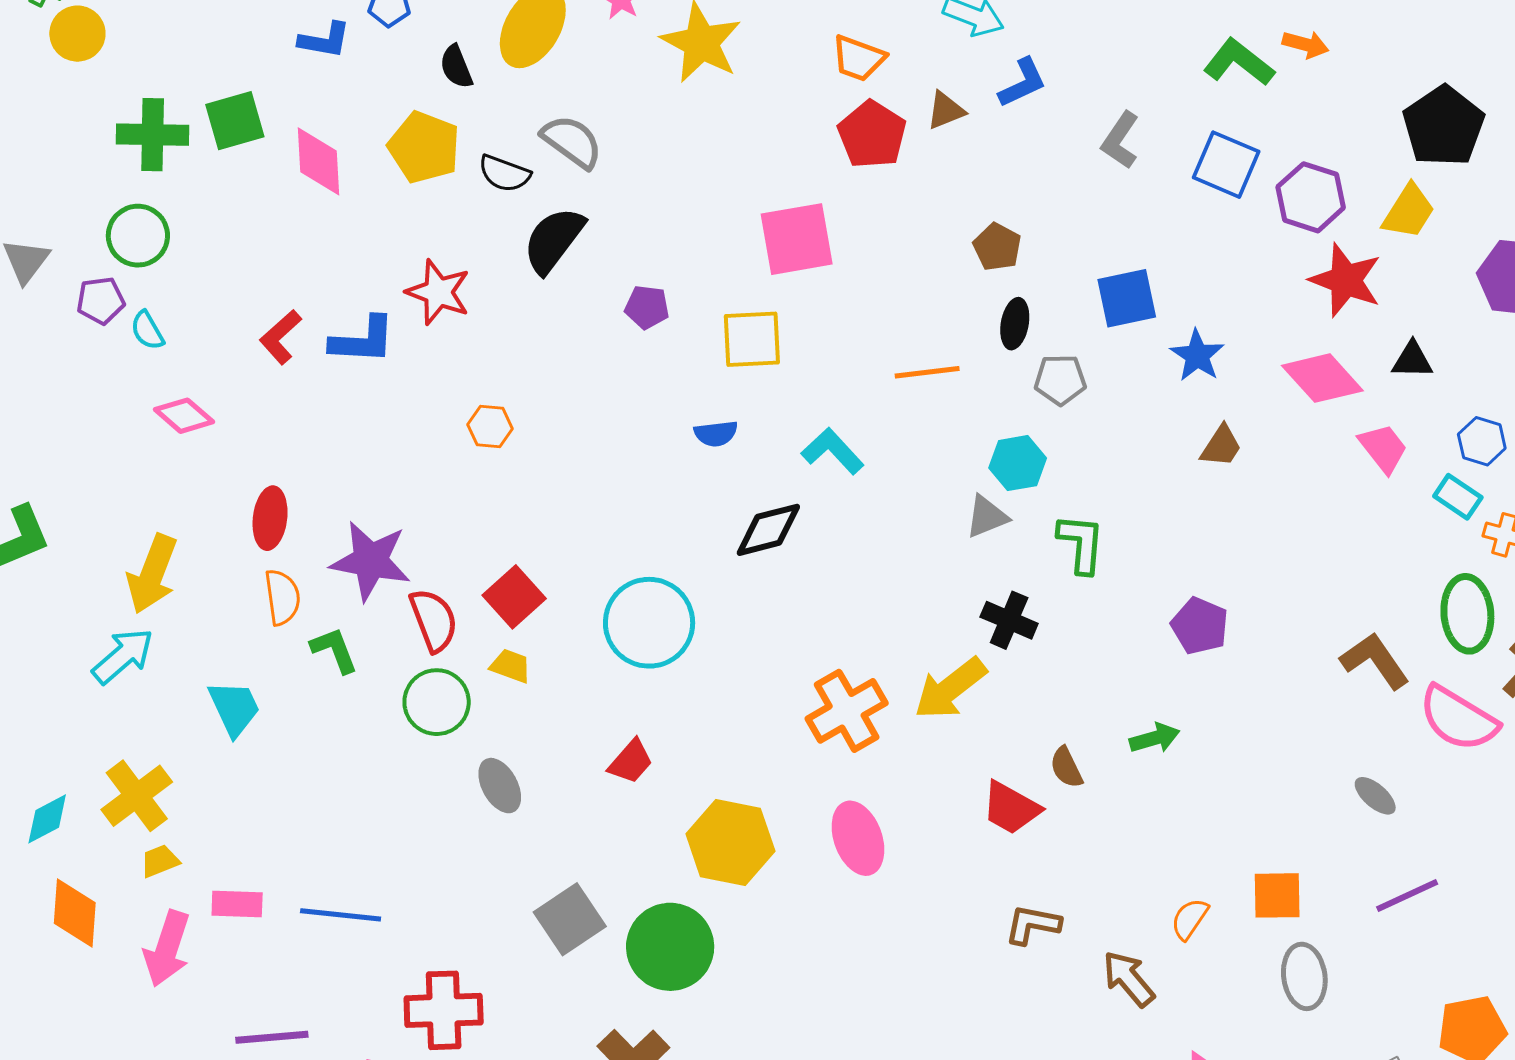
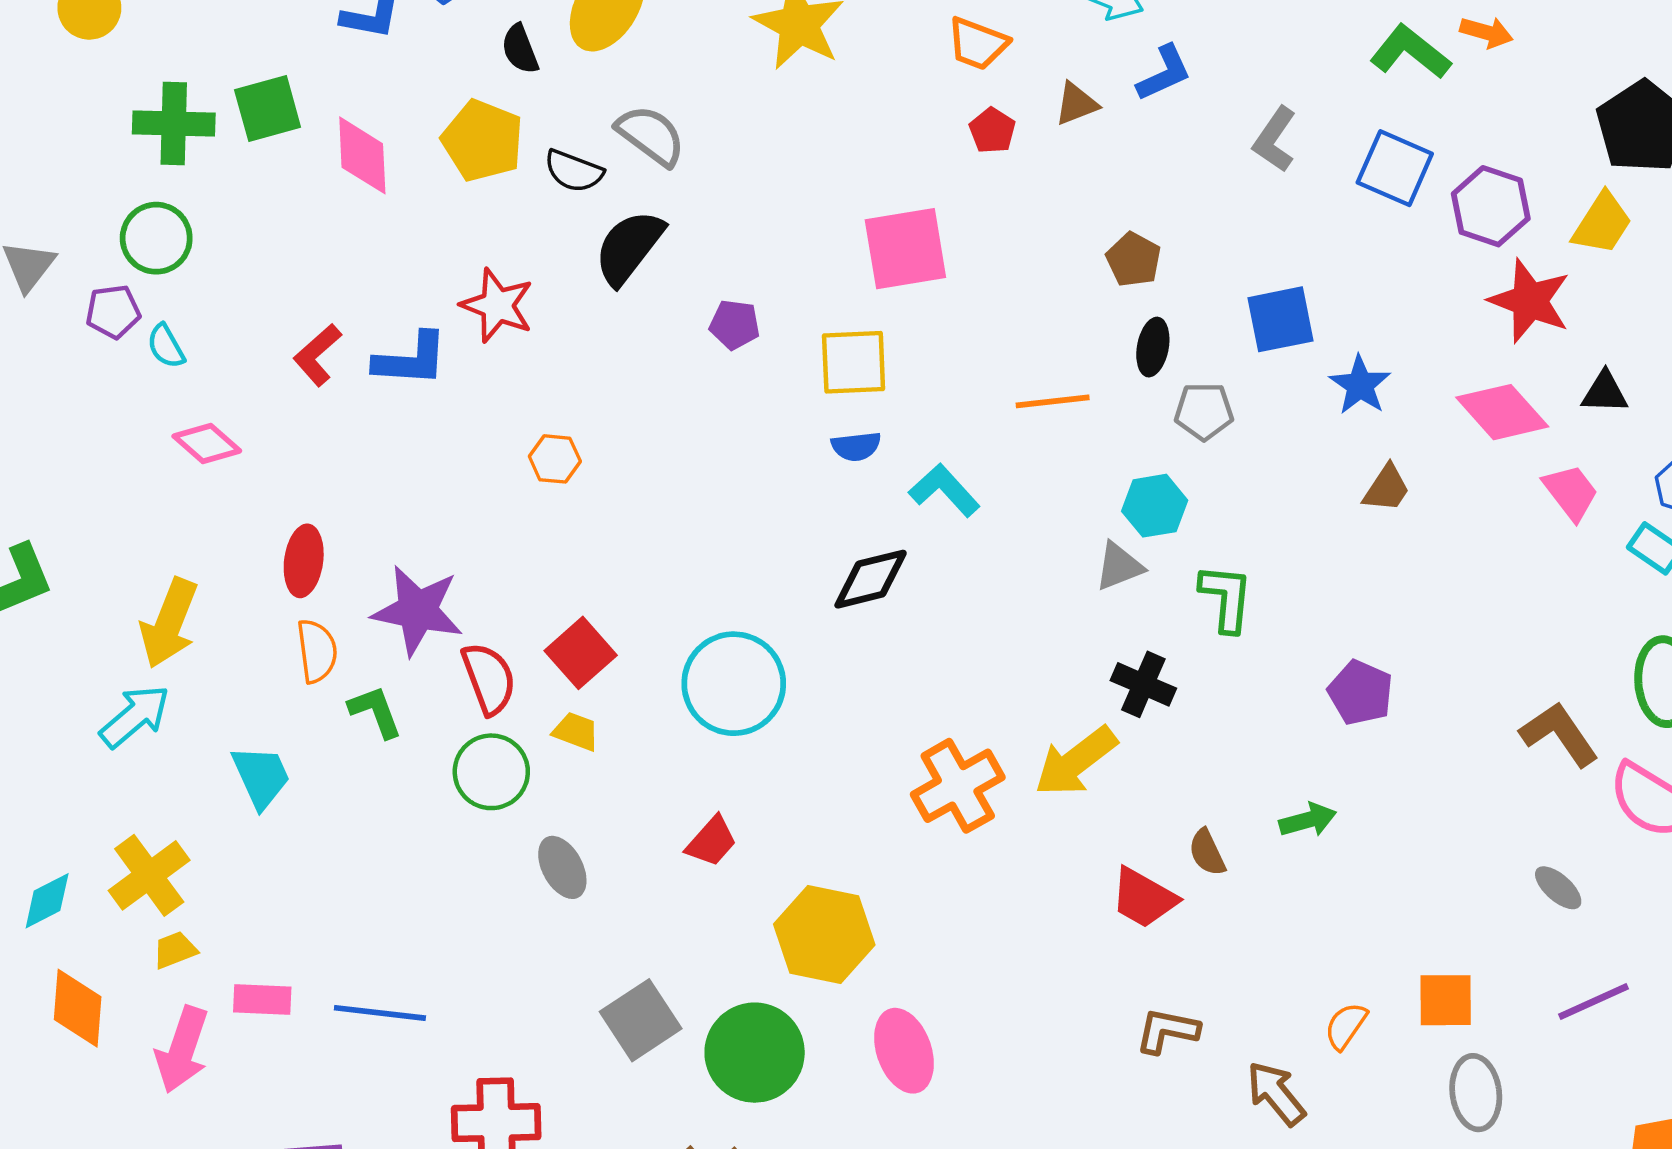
red pentagon: (872, 135) -> (992, 131), size x0.6
blue semicircle: (716, 434) -> (856, 446), moved
pink ellipse: (858, 838) -> (904, 1051), moved

